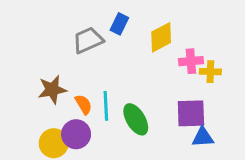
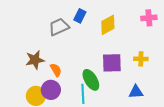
pink cross: (191, 61) -> (149, 18), moved
yellow cross: (210, 72) -> (141, 59), moved
cyan line: (106, 106) -> (83, 94), moved
purple square: (191, 113) -> (112, 63), moved

